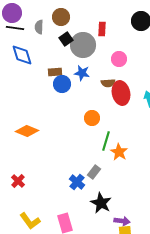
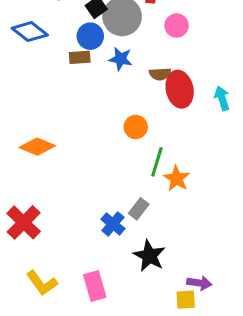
blue diamond: (22, 55) -> (30, 32), turned -35
pink circle: (119, 59) -> (177, 26), moved
blue circle: (62, 84) -> (90, 36), moved
red cross: (18, 181) -> (24, 222), size x1.6
purple arrow: (122, 221) -> (199, 283), moved

